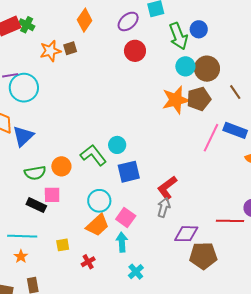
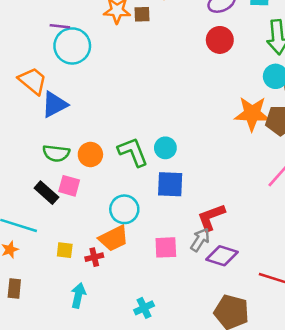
pink square: (126, 217) -> (166, 247), moved, turned 36
purple diamond: (186, 234) -> (222, 256), moved
cyan arrow: (122, 242) -> (78, 296), moved
red cross: (88, 262) -> (94, 257), moved

